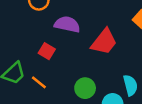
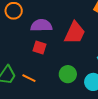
red square: (47, 51) -> (39, 48), moved

